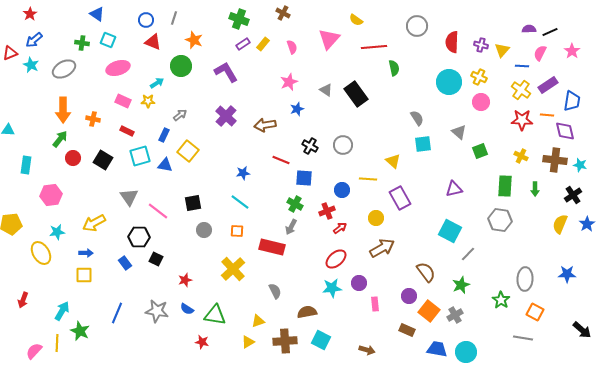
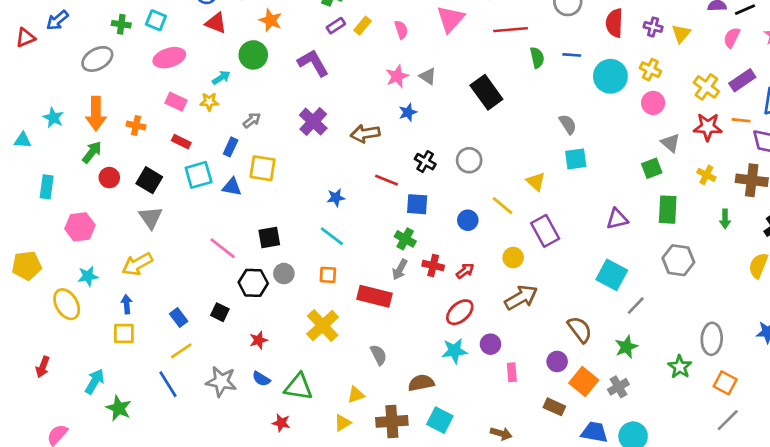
cyan star: (31, 65) -> (53, 118), moved
blue line: (522, 66) -> (572, 55), moved
gray triangle: (326, 90) -> (428, 76), moved
gray triangle: (459, 132) -> (670, 143), moved
yellow square: (188, 151) -> (263, 168), turned -30
yellow line: (368, 179) -> (502, 206), turned 36
green rectangle: (505, 186) -> (668, 210), moved
gray triangle: (129, 197) -> (151, 218), moved
red cross: (327, 211) -> (433, 266), moved, turned 35
black hexagon: (139, 237) -> (253, 283), moved
blue arrow: (86, 253) -> (127, 304), turned -96
blue line: (117, 313) -> (168, 384), turned -55
gray line: (523, 338) -> (728, 420), moved, turned -54
yellow line: (57, 343) -> (181, 351), moved, turned 54

